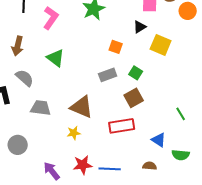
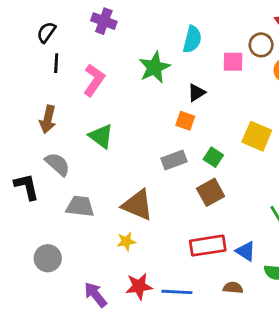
black triangle: (140, 27) -> (196, 93), moved
yellow square: (161, 45) -> (257, 136), moved
red rectangle: (122, 126) -> (208, 246), moved

